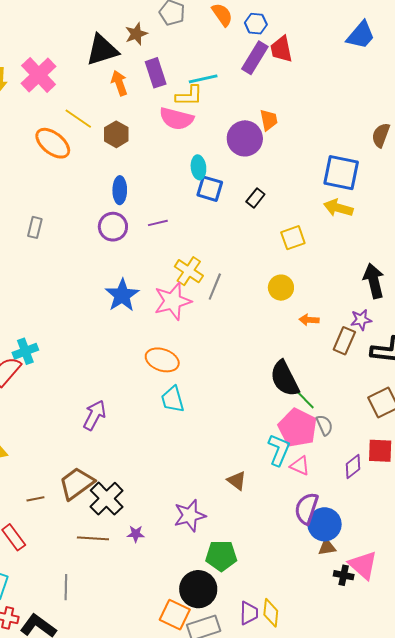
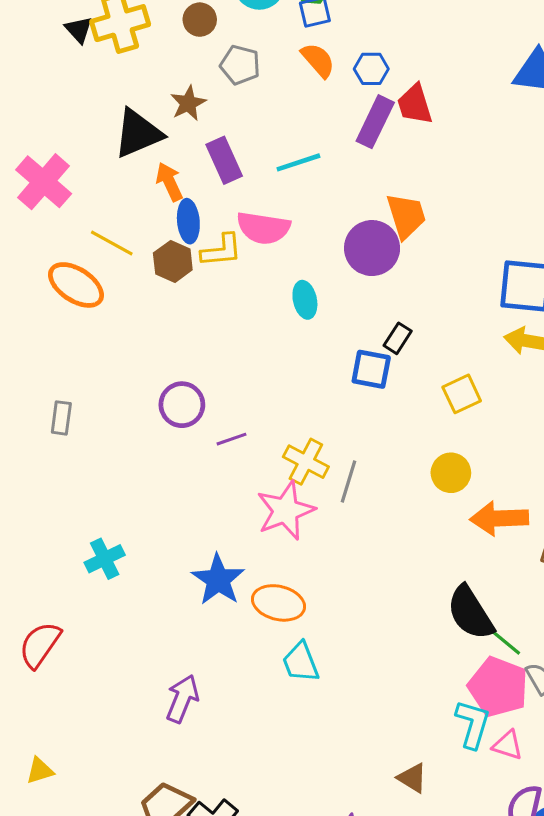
yellow L-shape: (189, 96) -> (221, 250), moved
orange trapezoid: (269, 120) -> (406, 216), size x1.4
blue square: (210, 189) -> (371, 369), moved
blue ellipse: (120, 190) -> (188, 221), moved
purple line: (158, 223) -> (232, 439), moved
blue star: (122, 295) -> (218, 580), moved
orange arrow: (309, 320) -> (499, 518), size x1.8
cyan cross: (25, 351) -> (105, 559), moved

